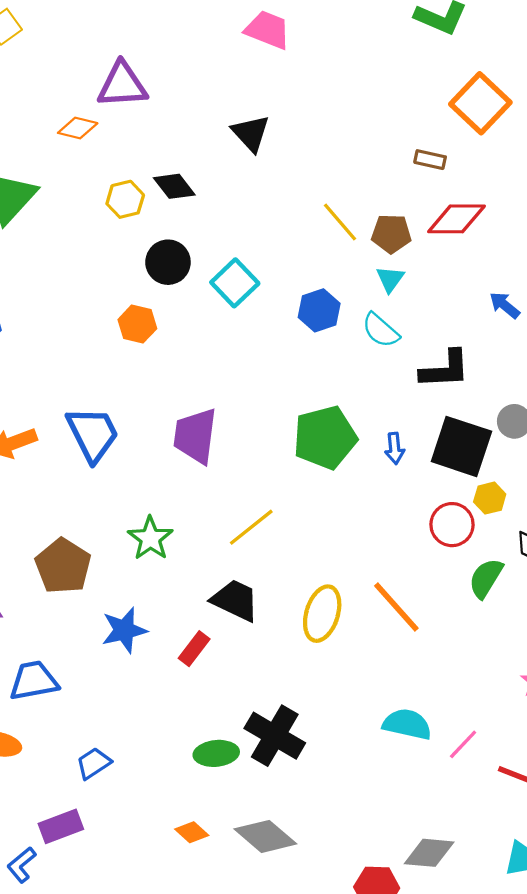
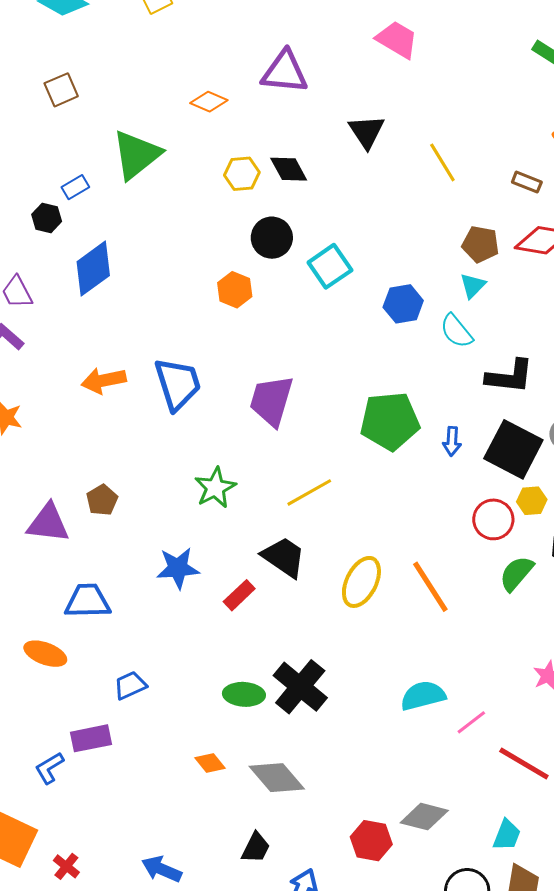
purple triangle: (122, 85) -> (285, 72), moved
yellow line: (340, 222) -> (442, 162), moved
brown pentagon: (63, 566) -> (102, 500), moved, size x0.6
cyan semicircle: (407, 724) -> (423, 696), turned -36

